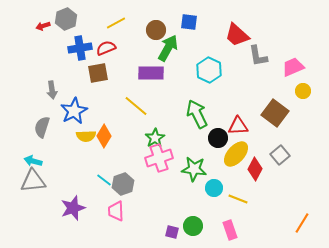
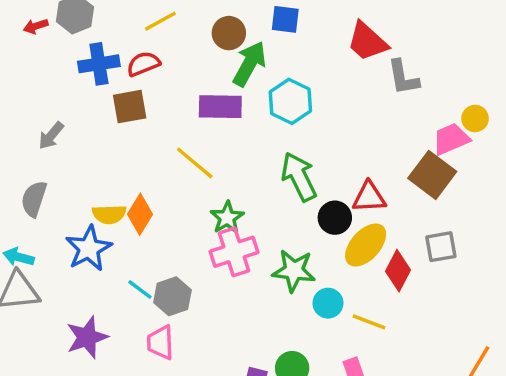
pink trapezoid: (293, 67) -> (451, 139), moved
cyan hexagon: (209, 70) -> (290, 101), moved
gray arrow: (52, 90) -> (51, 136), turned 48
yellow circle: (303, 91) -> (475, 119), moved
blue star: (74, 111) -> (89, 248), moved
gray square: (280, 155) -> (441, 247), turned 30

